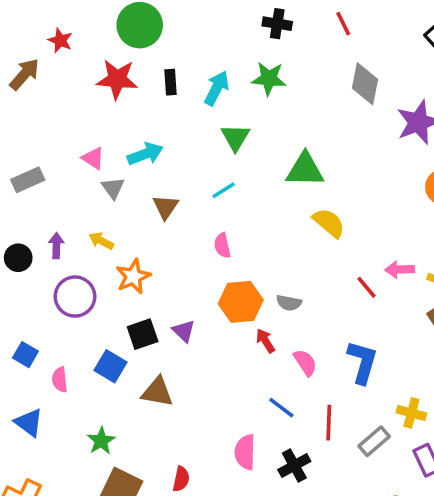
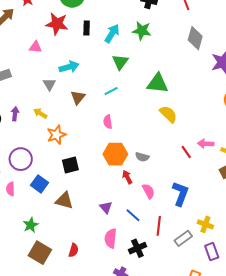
pink triangle: (93, 158) -> (35, 47), moved, turned -32
purple circle: (75, 297) -> (21, 159), moved
purple triangle: (184, 331) -> (106, 207), moved
black square: (143, 334) -> (70, 165), moved

